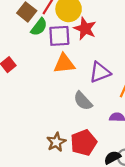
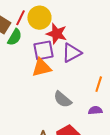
purple square: (59, 36) -> (44, 50), moved
purple triangle: (100, 72) -> (72, 53), moved

